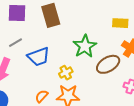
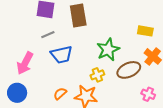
gray line: (15, 43) -> (48, 35), moved
yellow cross: (66, 73) -> (97, 75), moved

